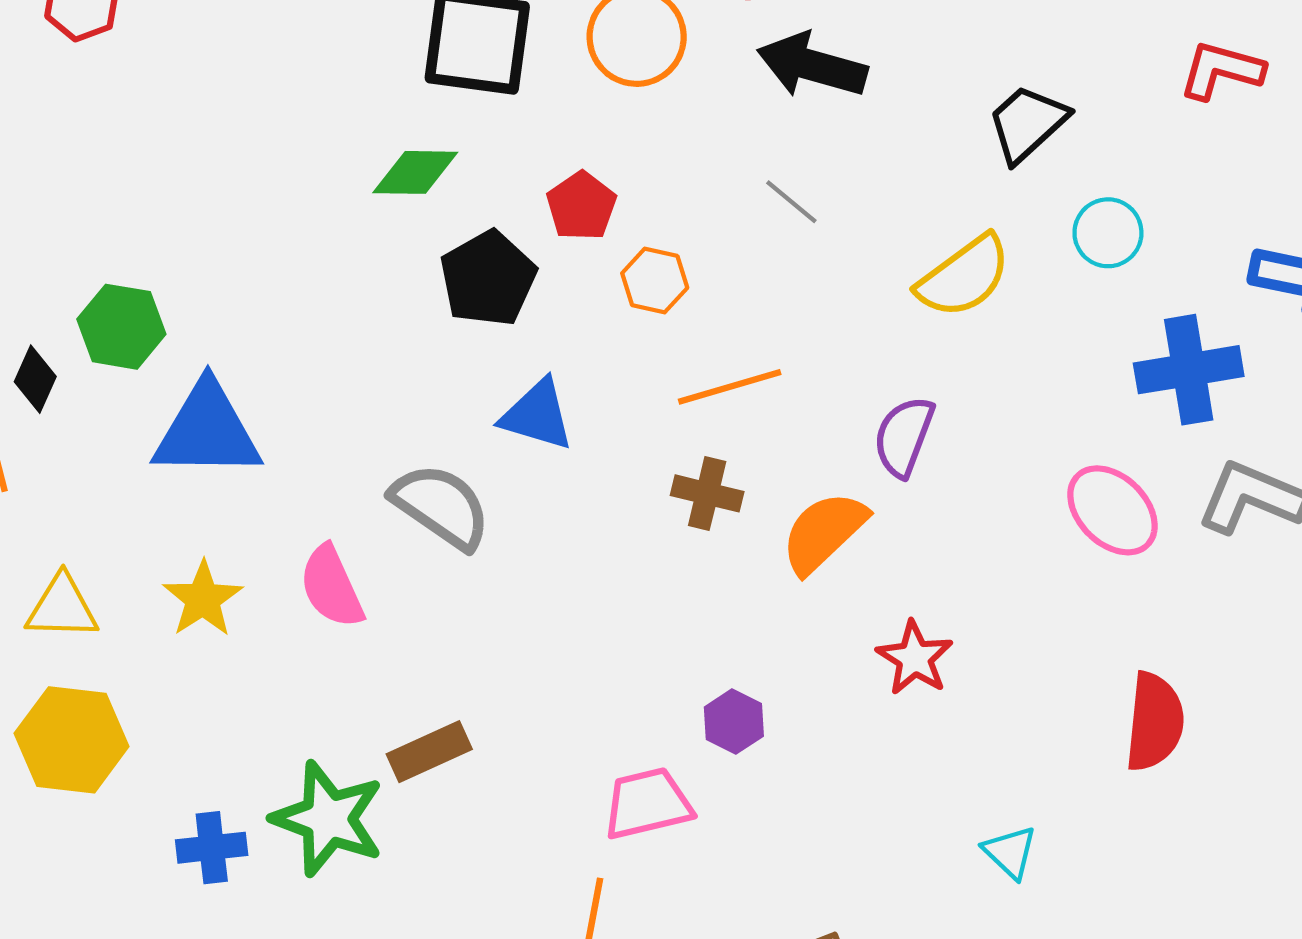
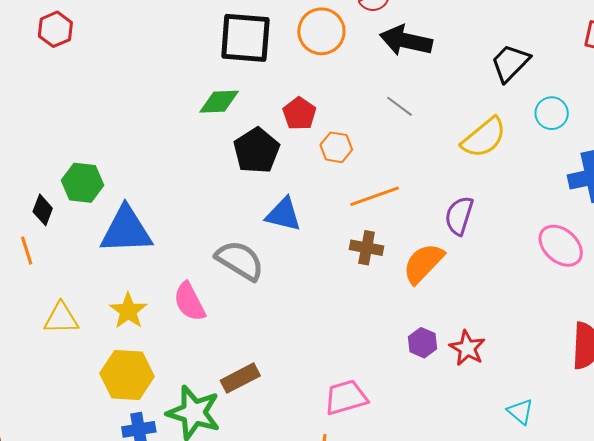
red star: (915, 658) -> (467, 348), moved
purple hexagon: (734, 722) -> (423, 343), moved
yellow hexagon: (72, 740) -> (127, 375), moved

